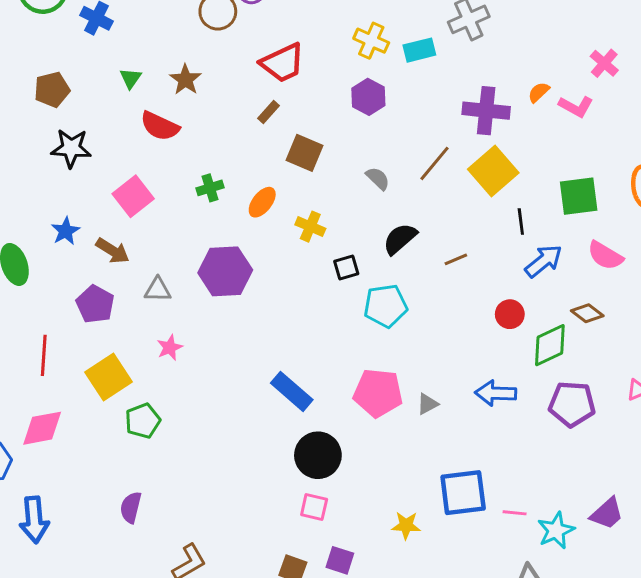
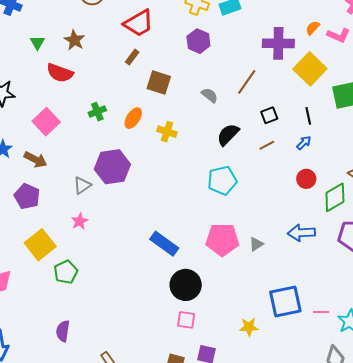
yellow square: (493, 171) -> (310, 69), moved
blue arrow: (544, 261) -> (304, 143), moved, size x0.6
black square: (346, 267) -> (269, 115), moved
gray triangle: (158, 290) -> (82, 185), moved, turned -30

